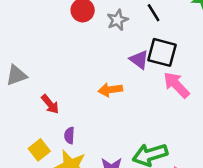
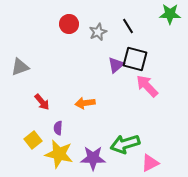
purple triangle: (139, 60) -> (116, 65), turned 42
gray triangle: (16, 75) -> (20, 67), moved
orange arrow: (110, 90) -> (85, 103), moved

